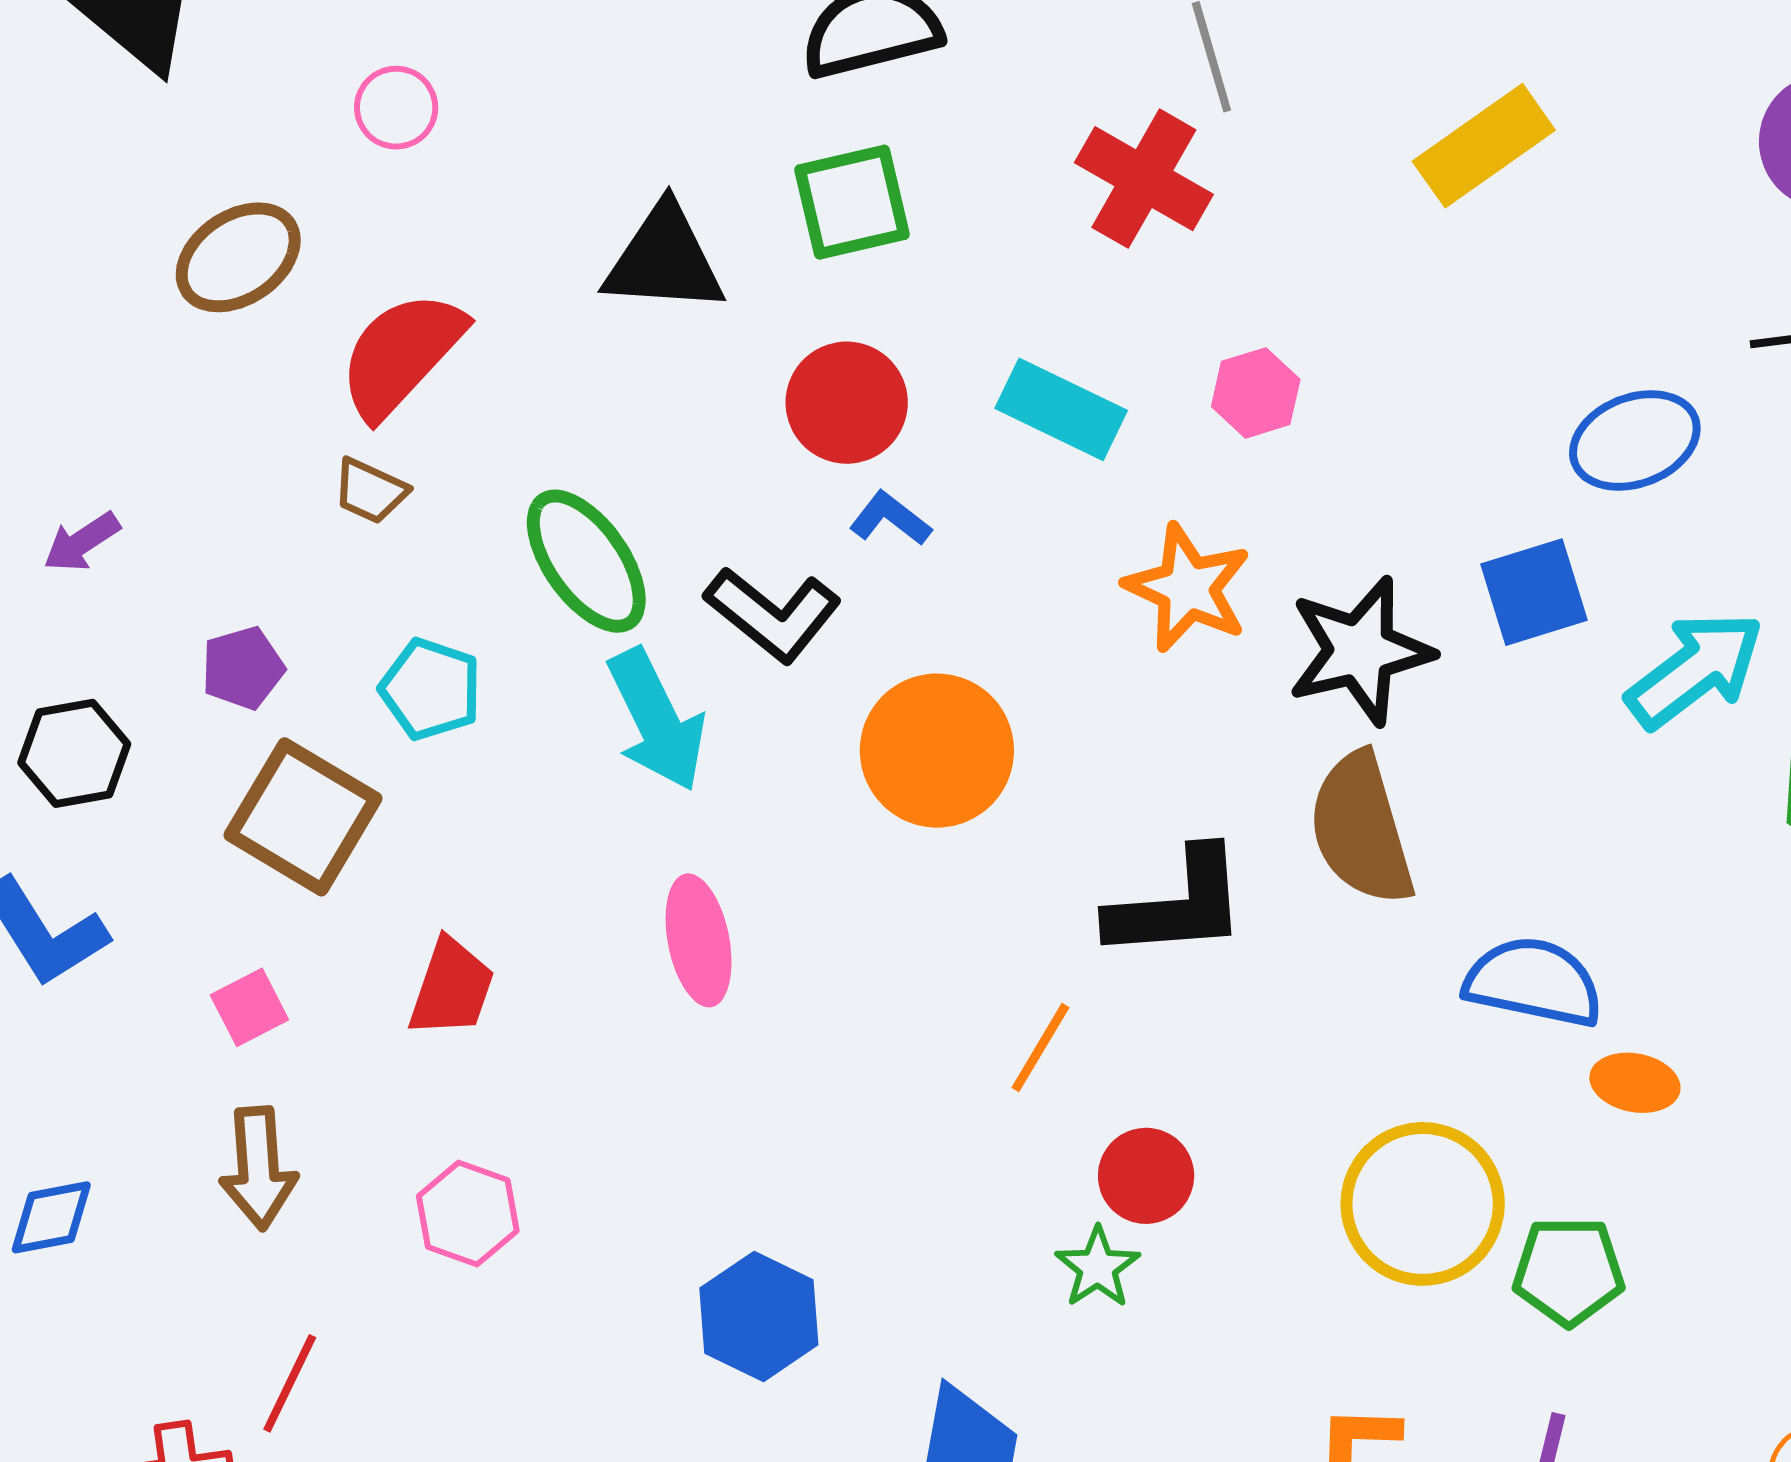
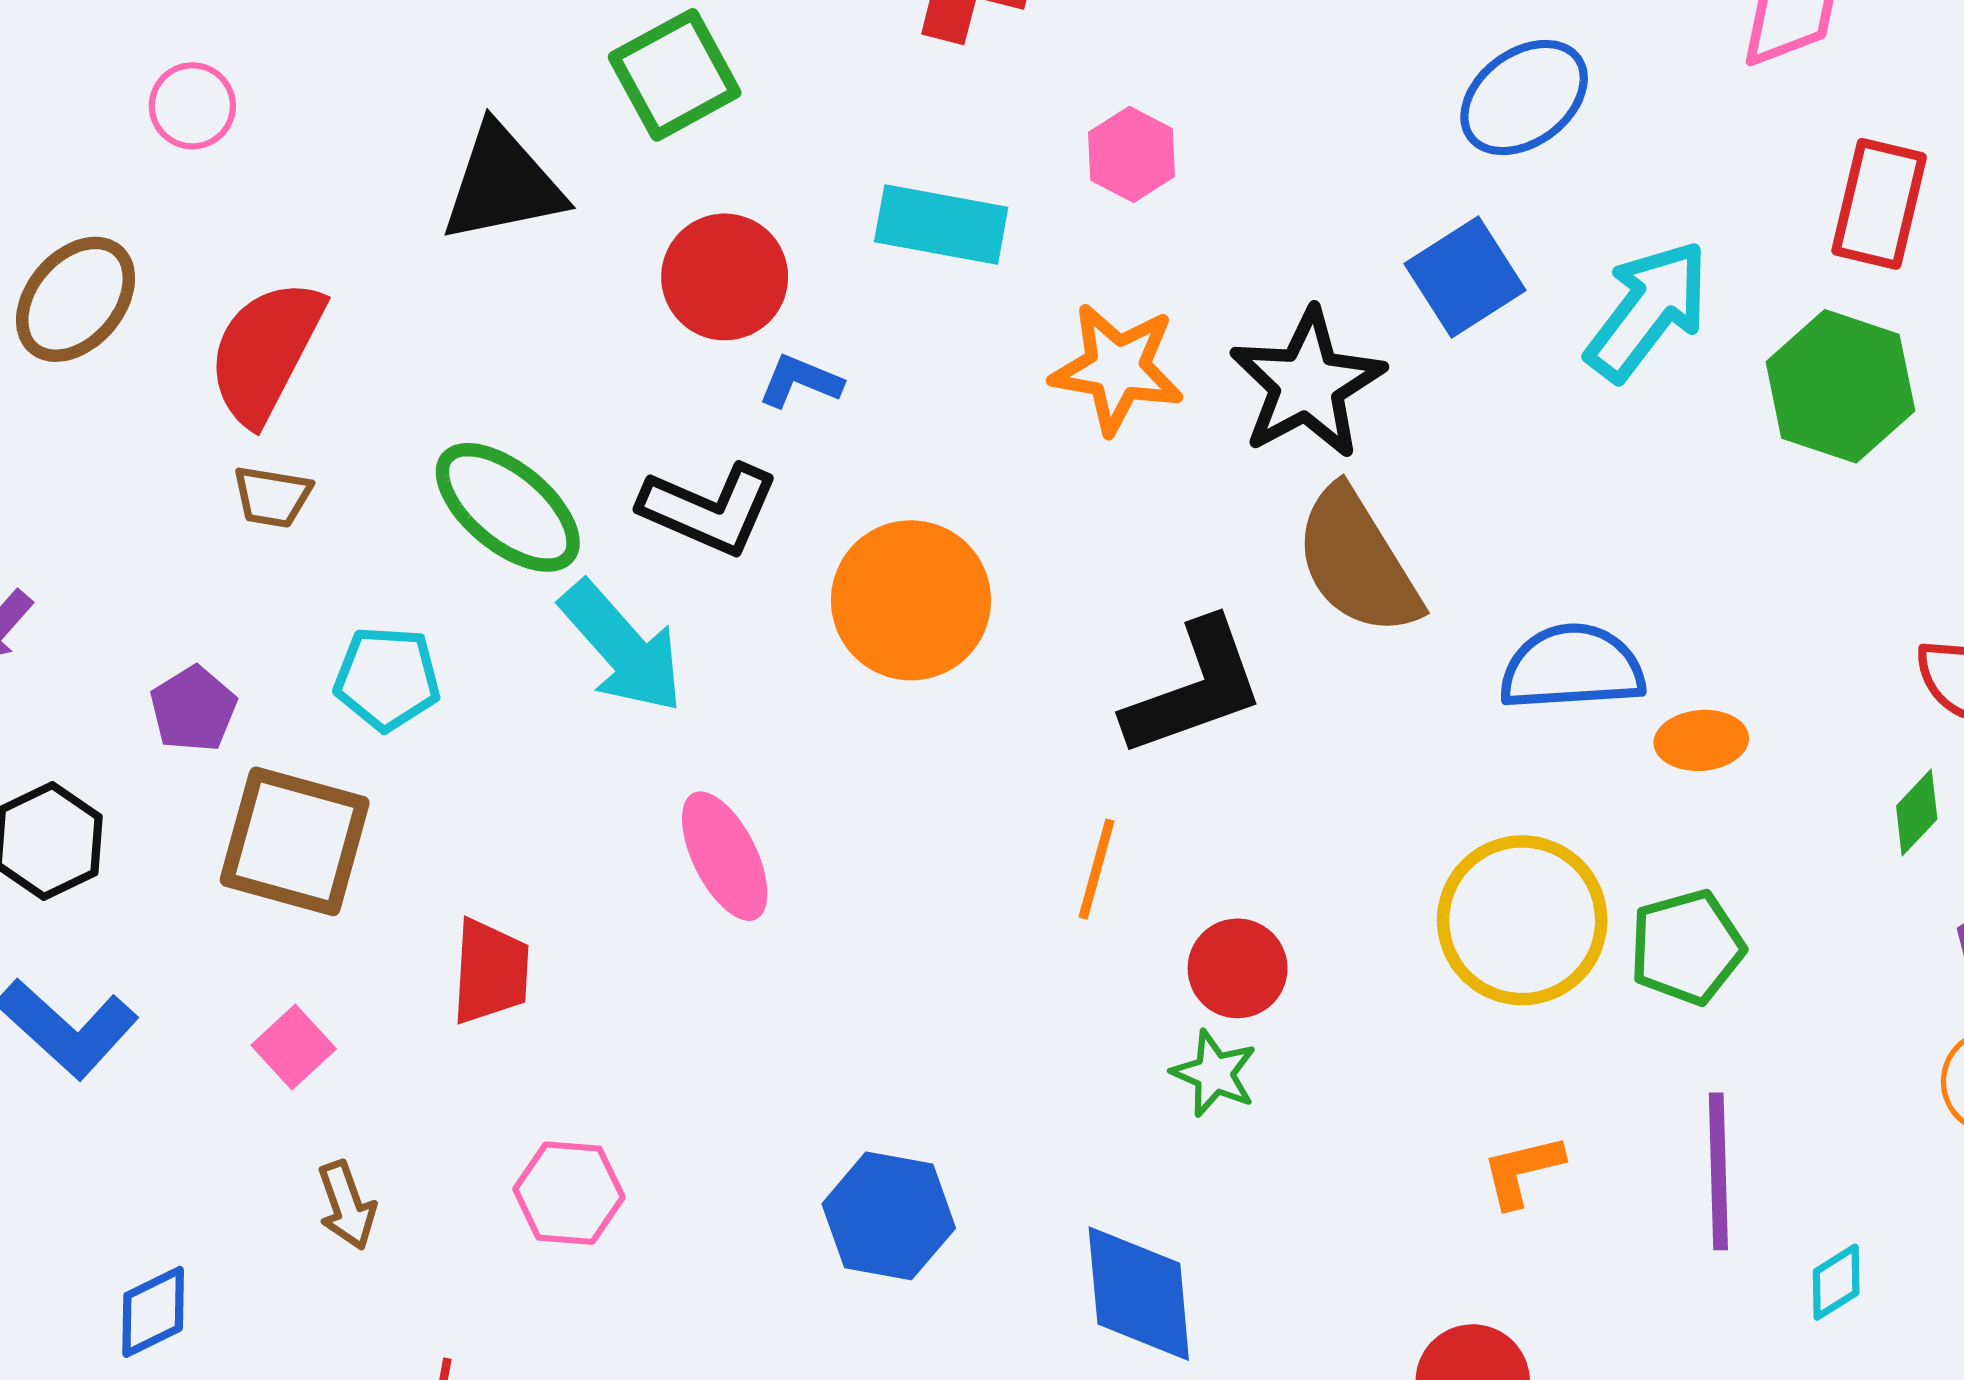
brown arrow: (258, 1168) -> (347, 1205), size x0.7

